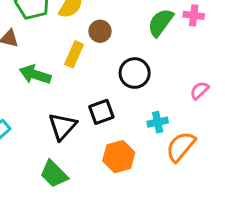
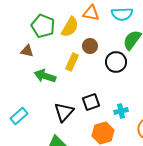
black circle: (135, 73) -> (116, 62), moved
cyan cross: (158, 122) -> (121, 111), moved

